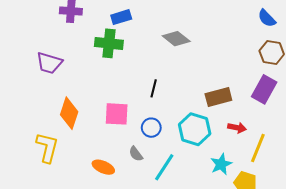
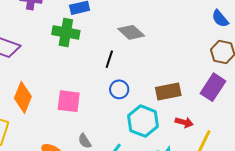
black line: (154, 88) -> (109, 59), moved
blue circle: (151, 128) -> (119, 89), moved

